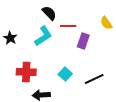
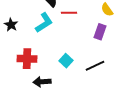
purple rectangle: (83, 41) -> (100, 32), moved

